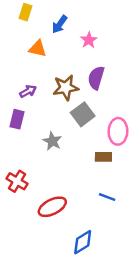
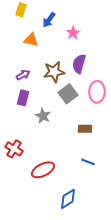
purple rectangle: (17, 119) -> (23, 98), moved
pink ellipse: (118, 131) -> (97, 92), moved

